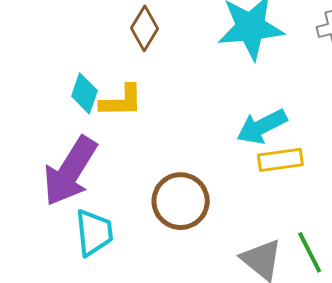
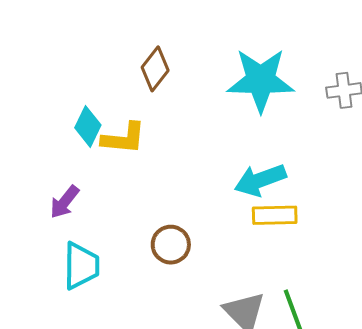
purple arrow: (70, 171) -> (65, 202), size x0.5
brown circle: (181, 201) -> (171, 245), size x0.7

